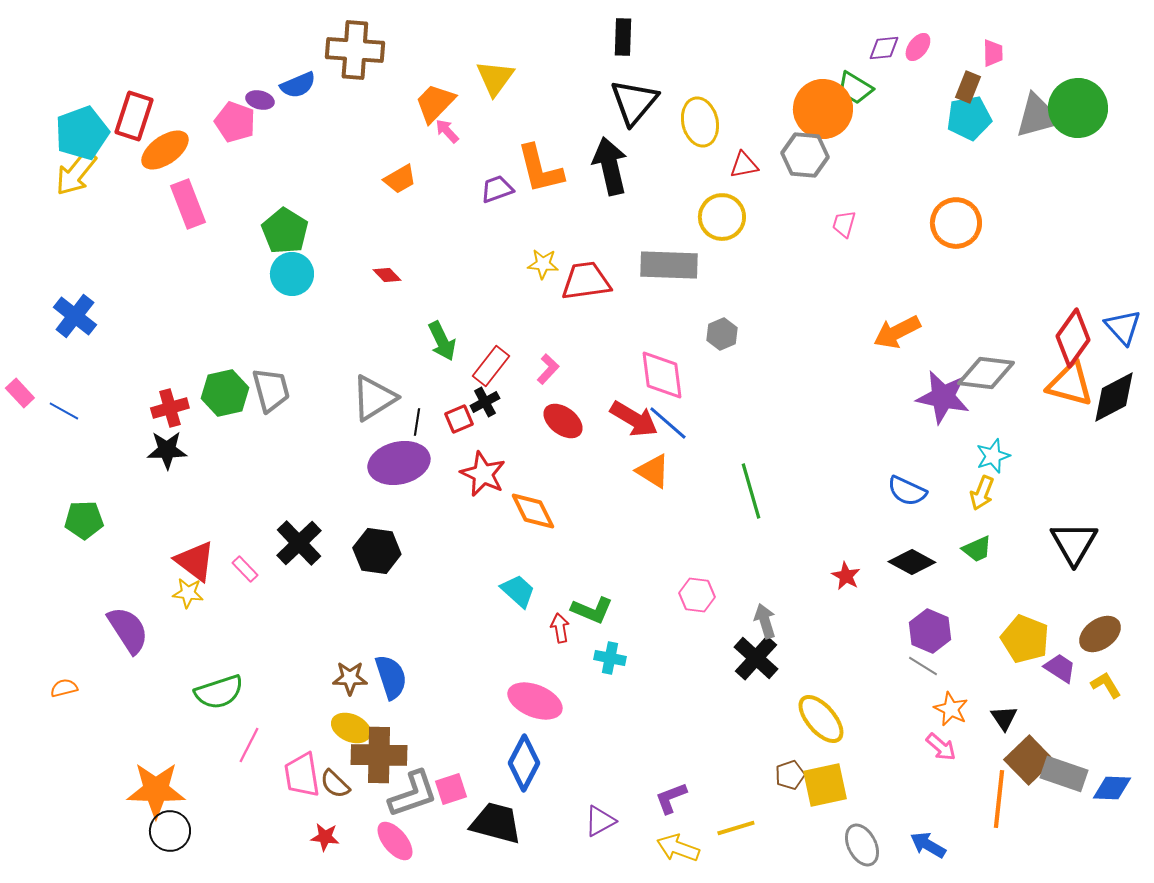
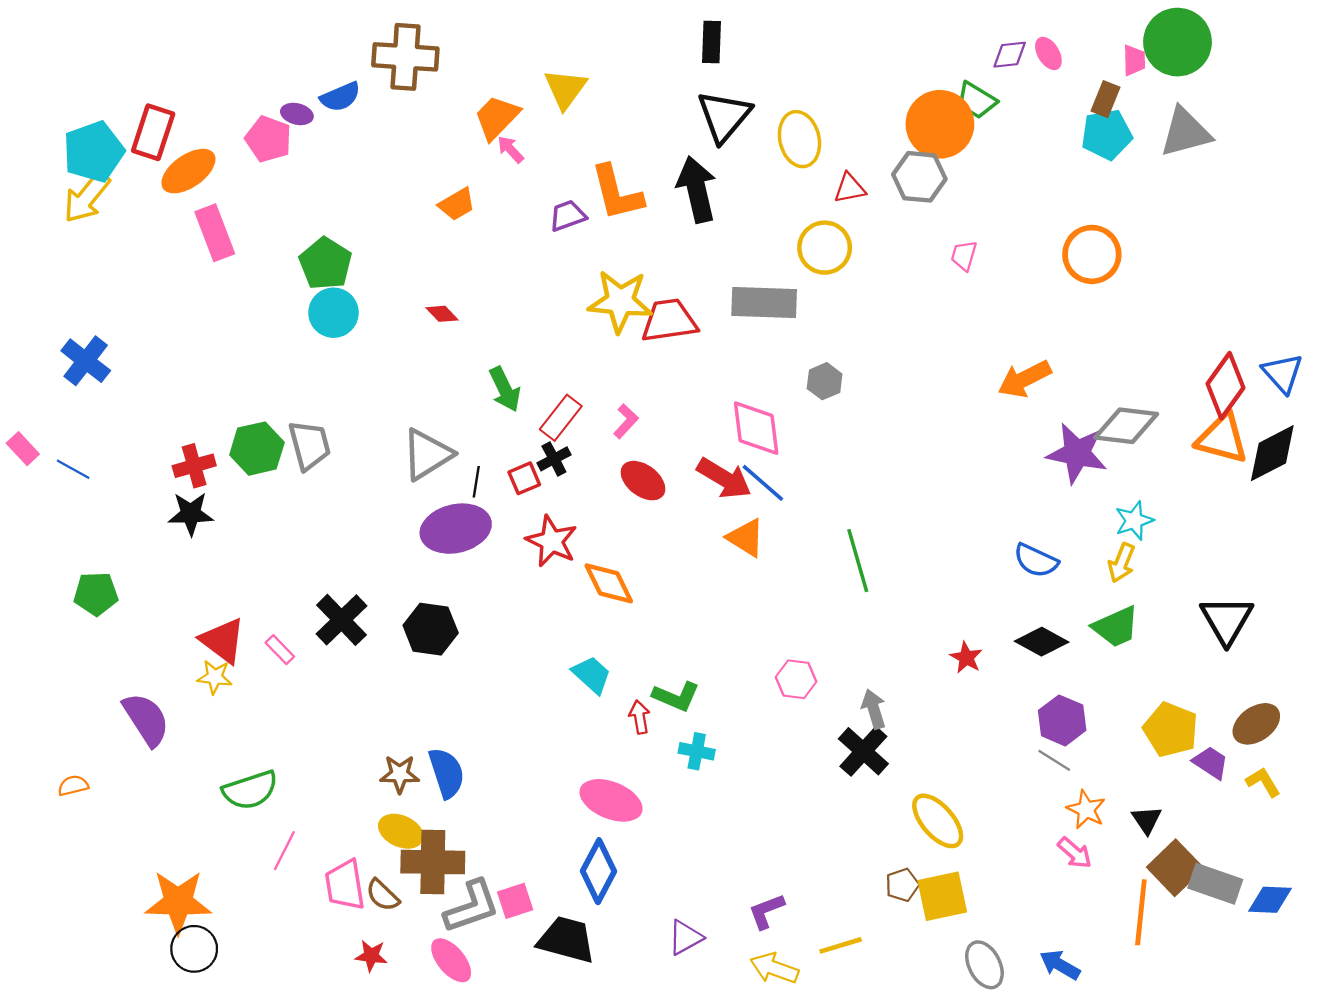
pink ellipse: (918, 47) -> (1048, 53), turned -68
green circle: (1078, 108) -> (1178, 42), moved
yellow star: (543, 264) -> (620, 301), size x1.8
green trapezoid: (977, 549) -> (1116, 627), size x1.4

